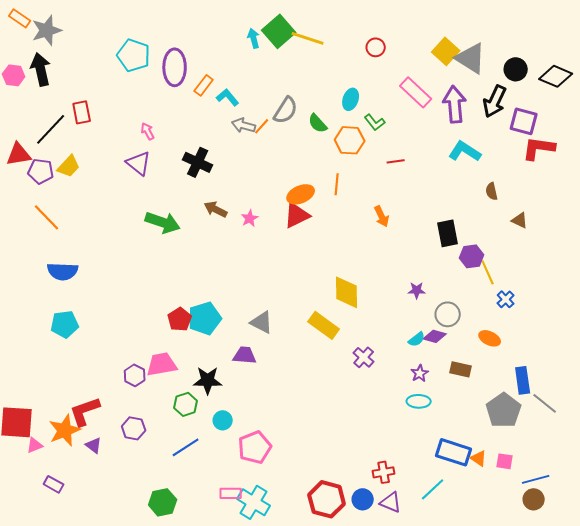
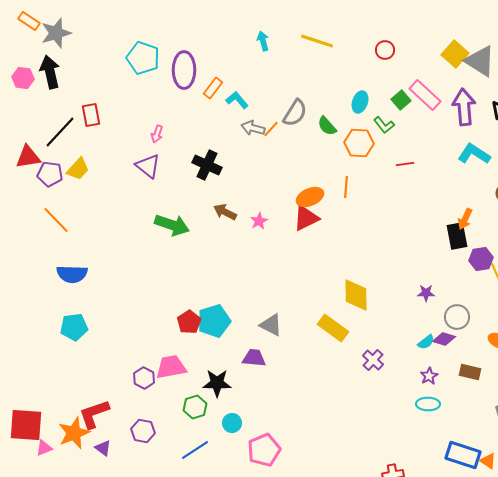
green square: (279, 31) -> (401, 100), moved, size x0.6
pink arrow: (148, 131) -> (157, 134), turned -132
orange arrow: (382, 216) -> (465, 219), moved, turned 50

